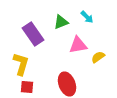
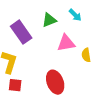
yellow semicircle: (98, 57) -> (86, 55), turned -64

